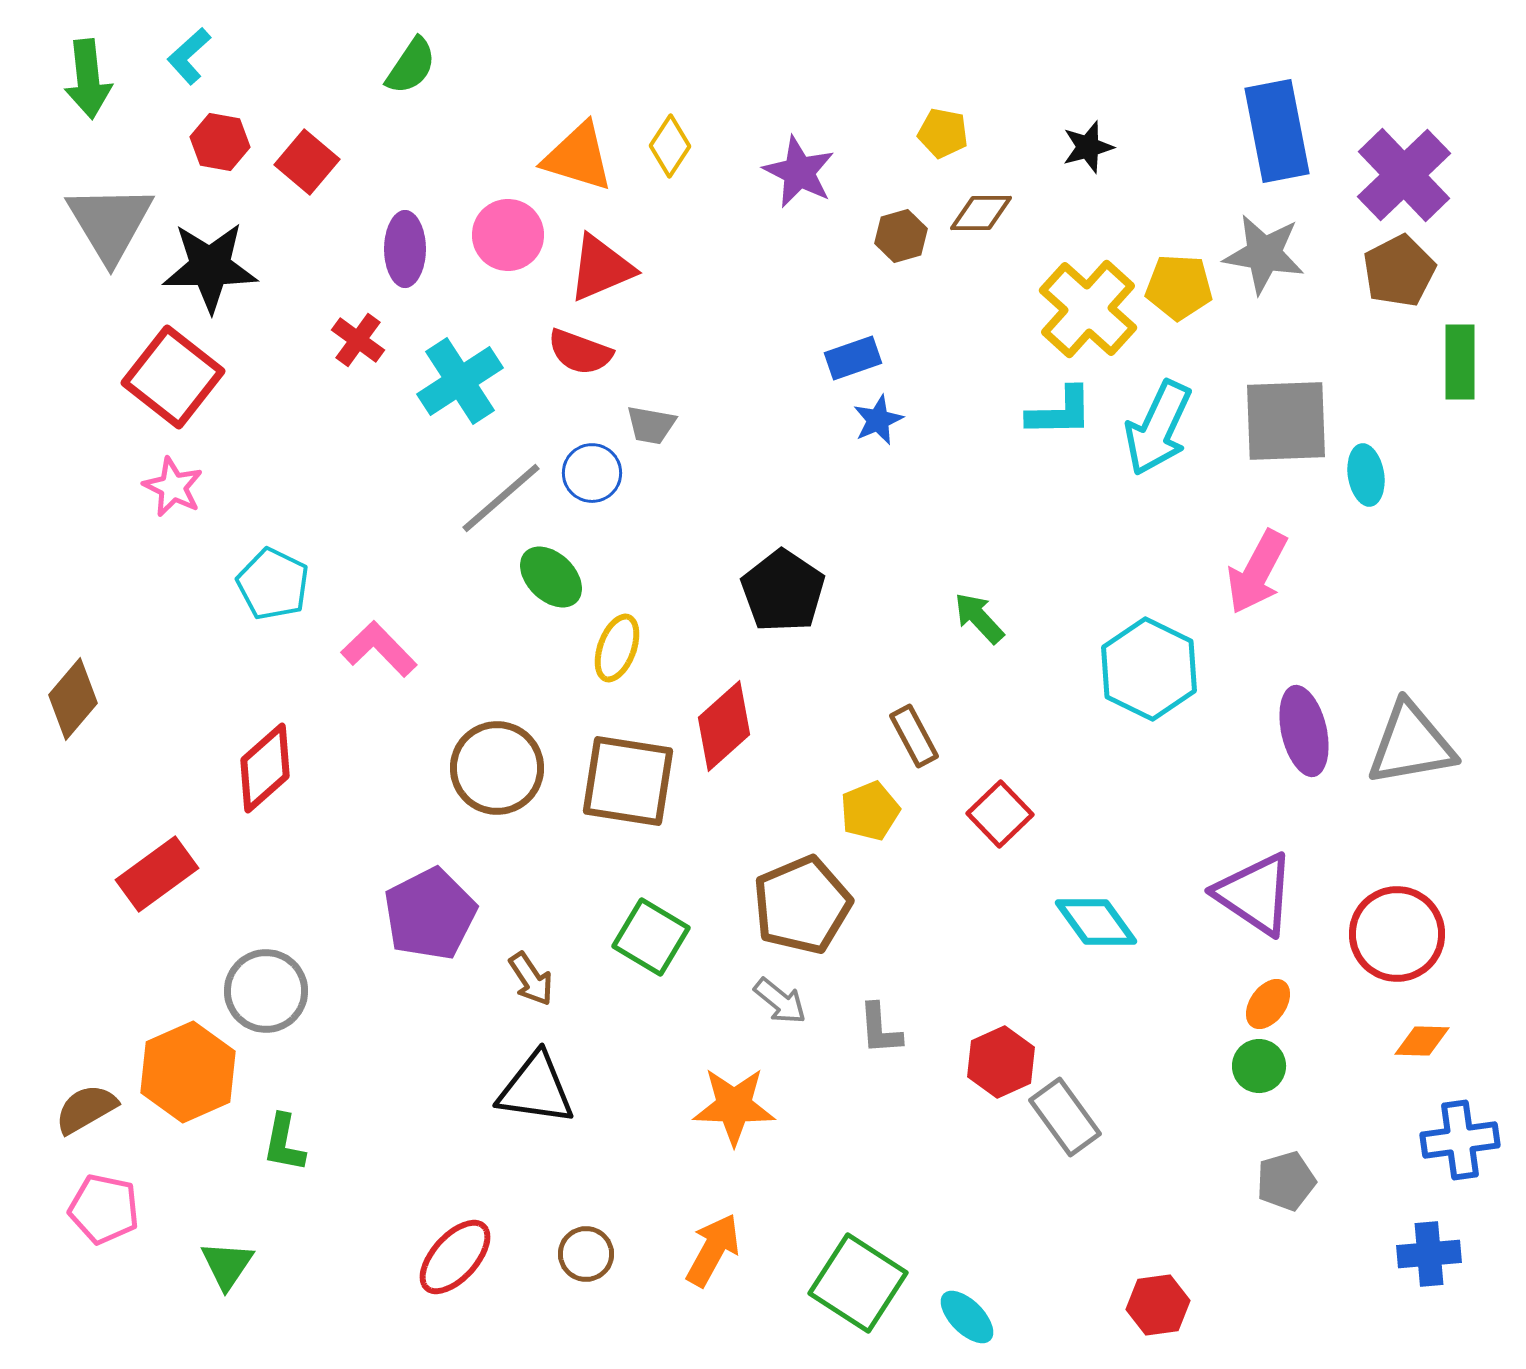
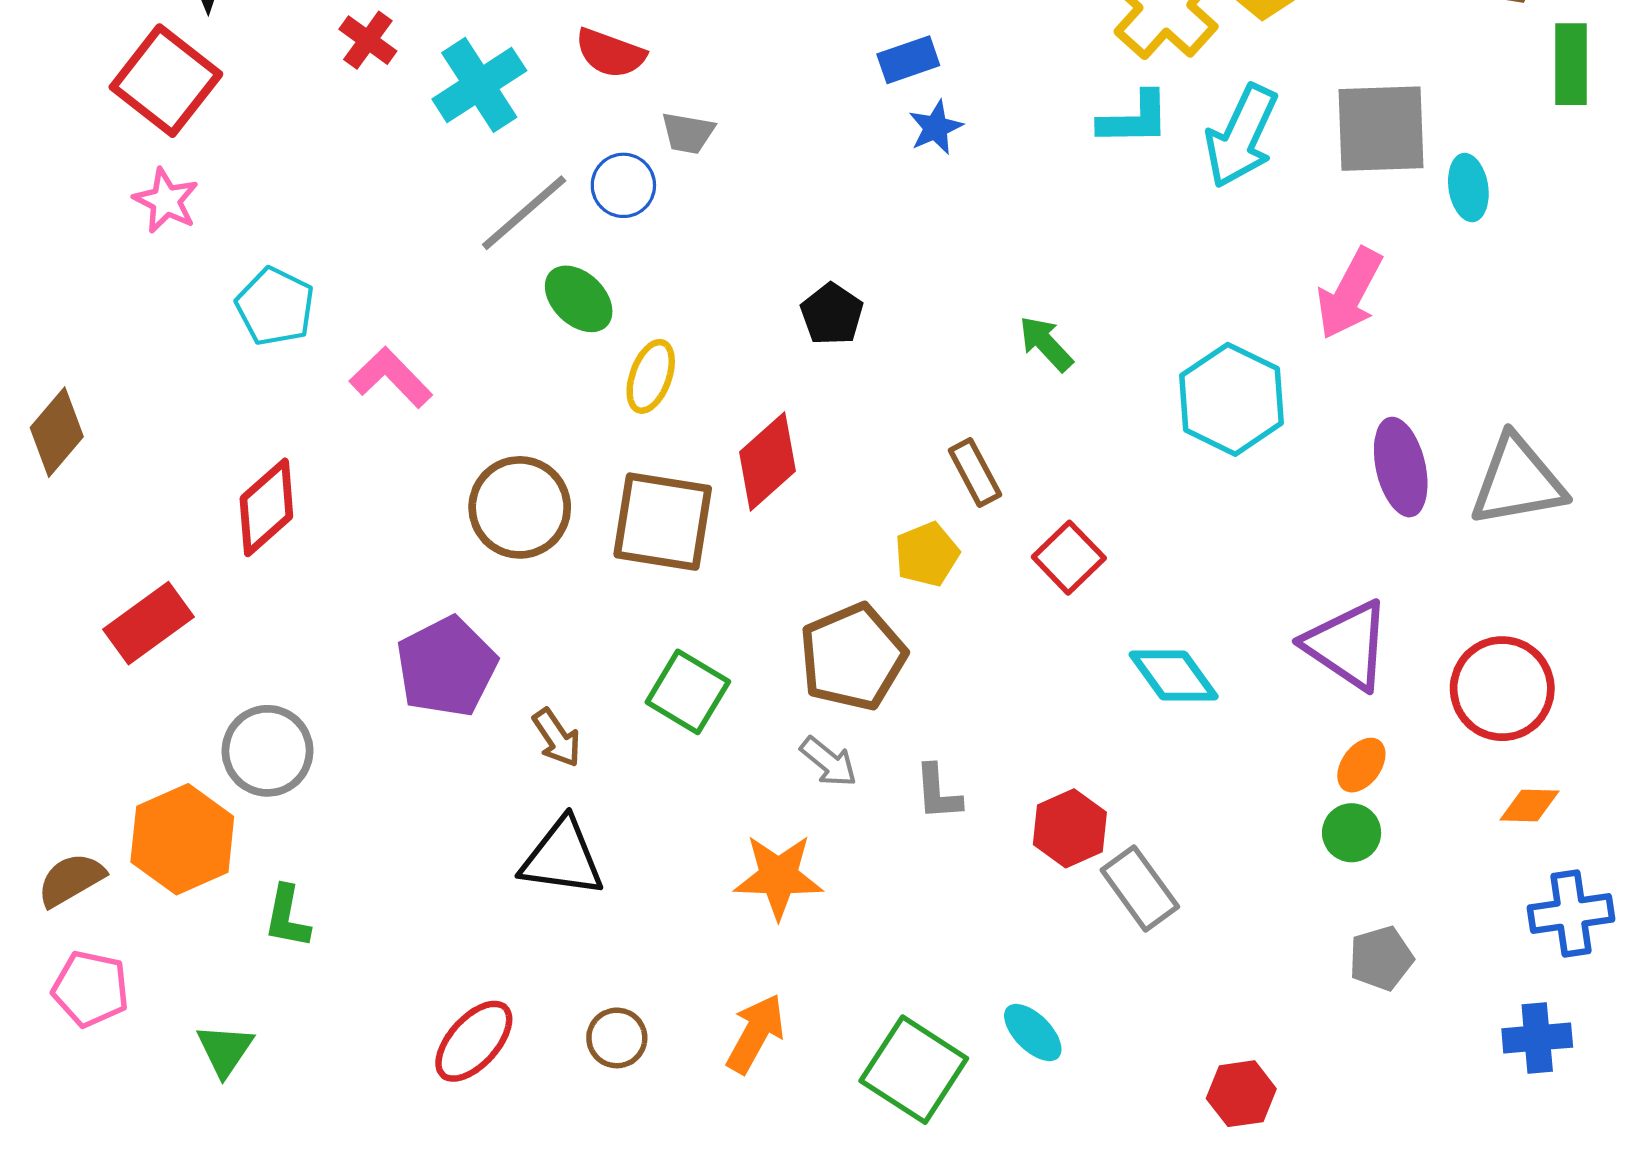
black pentagon: (783, 591) -> (832, 314), size x0.7
cyan ellipse: (967, 1317) -> (1033, 1033), moved

